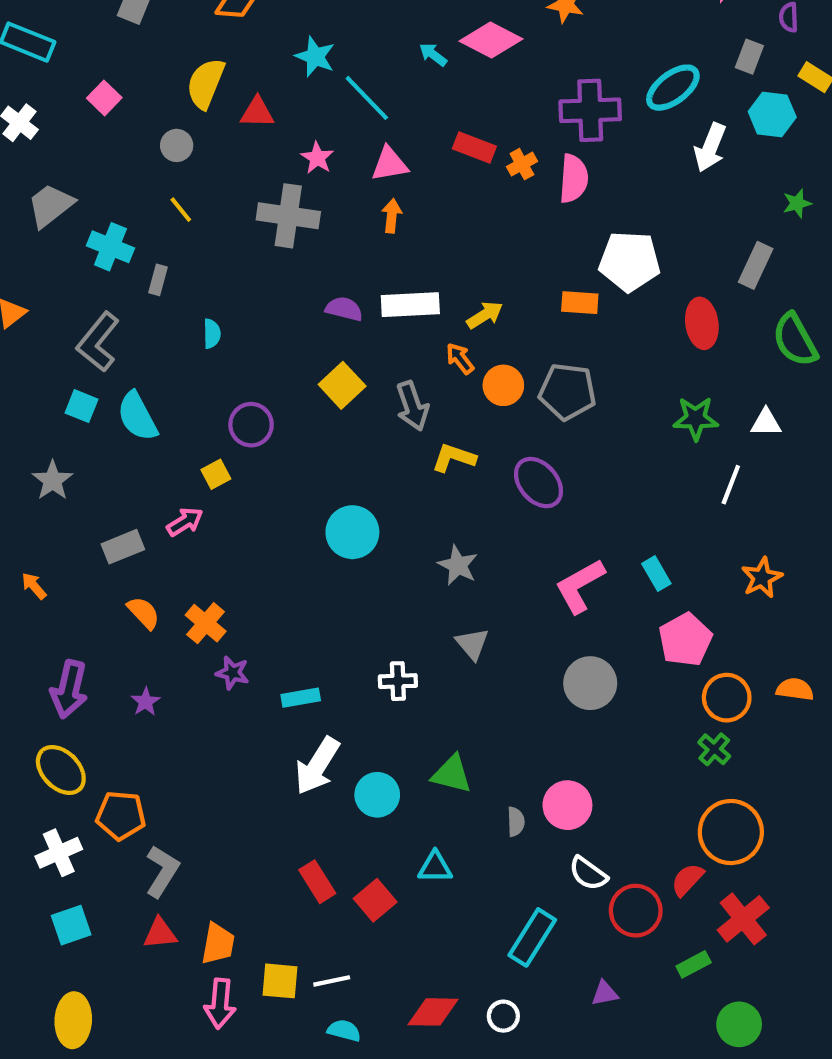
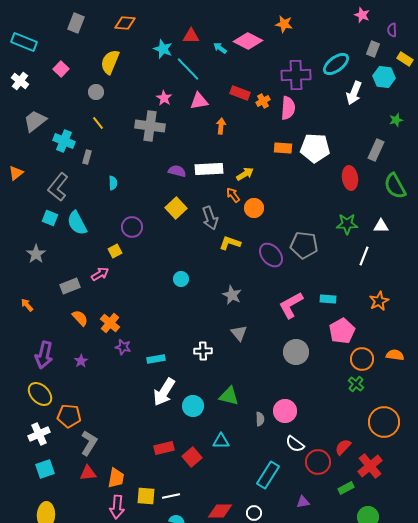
red triangle: (257, 112) -> (191, 36), moved
orange arrow: (392, 216) -> (221, 126), moved
orange rectangle: (580, 303) -> (283, 148), moved
gray pentagon: (567, 392) -> (304, 245), moved
cyan circle: (352, 532) -> (181, 279), size x0.6
cyan rectangle: (656, 574) -> (328, 299), turned -56
orange circle: (731, 832) -> (384, 422), moved
red rectangle: (317, 882) -> (164, 448), turned -72

